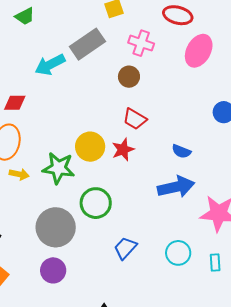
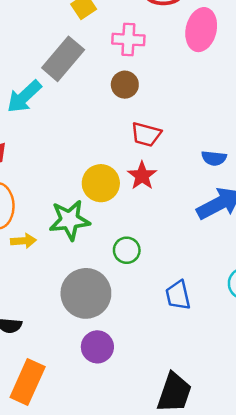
green circle: (96, 203) -> (127, 250), size x0.7
blue trapezoid: (125, 248) -> (178, 295), turned -40

